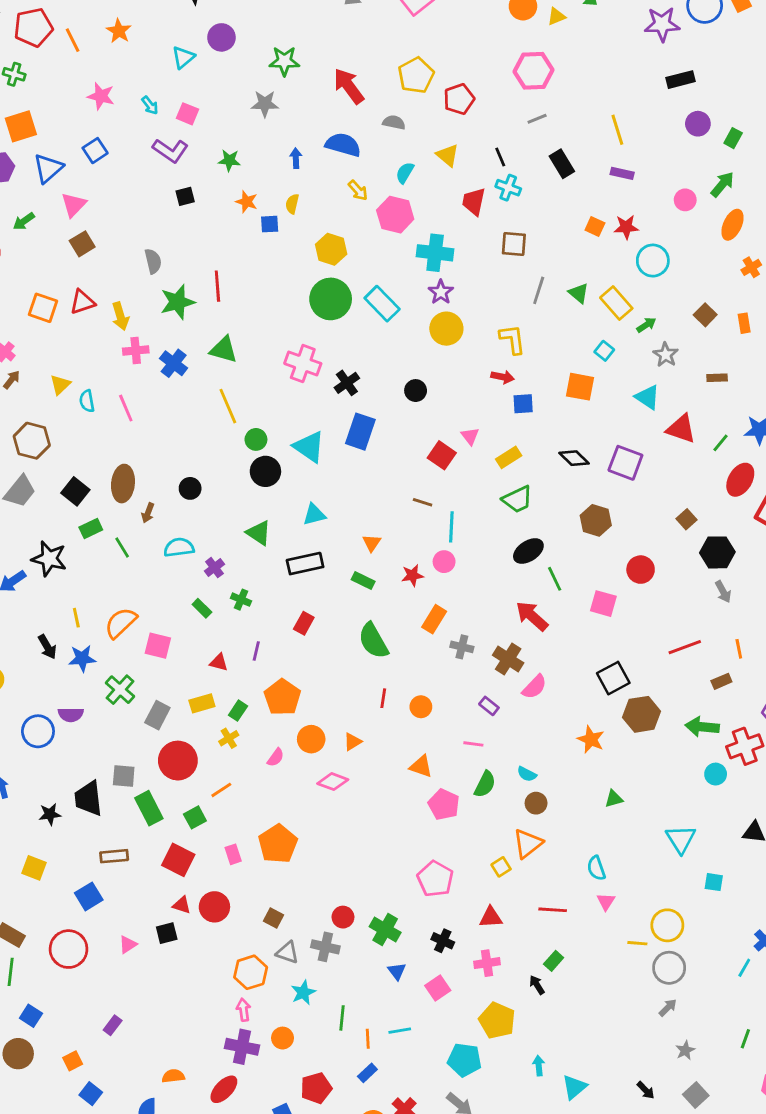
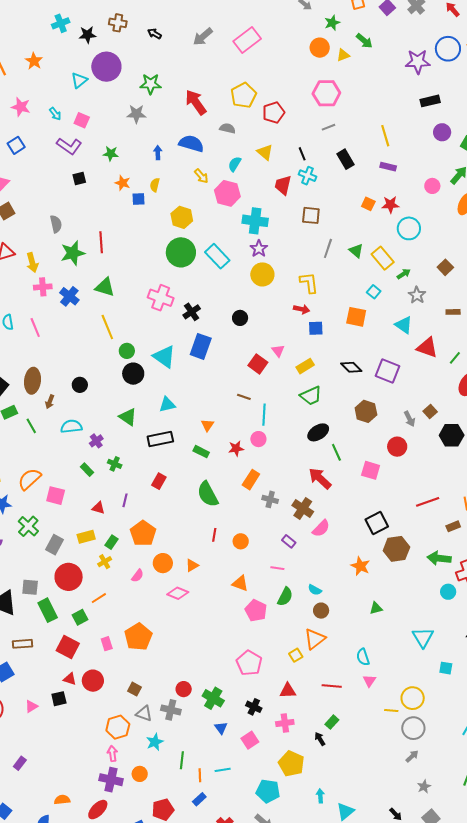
purple circle: (221, 37) -> (106, 67), size x1.5
gray arrow: (723, 592) -> (410, 419), moved

